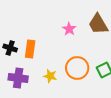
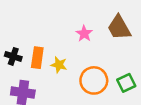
yellow star: (50, 76) -> (59, 65), moved

